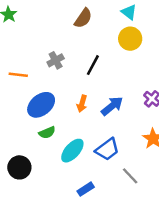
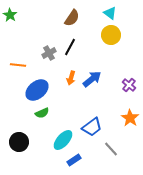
black line: (93, 65) -> (70, 47), moved
orange arrow: (82, 104) -> (71, 78), moved
blue arrow: (112, 106) -> (92, 79), moved
cyan ellipse: (72, 151) -> (63, 140), moved

